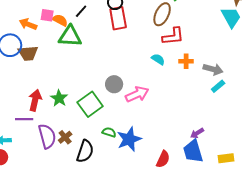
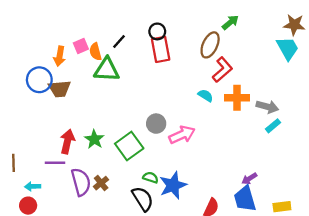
pink square: (47, 15) -> (81, 46), turned -32
orange semicircle: (60, 20) -> (95, 52), turned -133
orange arrow: (28, 24) -> (60, 56), turned -102
red L-shape: (173, 36) -> (222, 70), turned -35
orange cross: (186, 61) -> (237, 98), size x1.5
black semicircle: (85, 151) -> (143, 199), moved, turned -50

